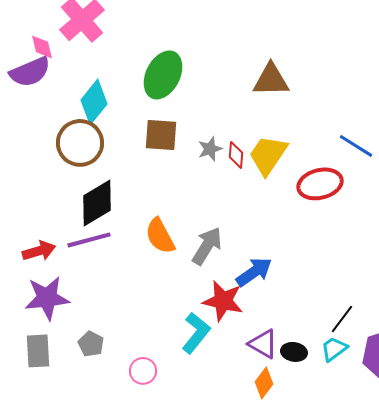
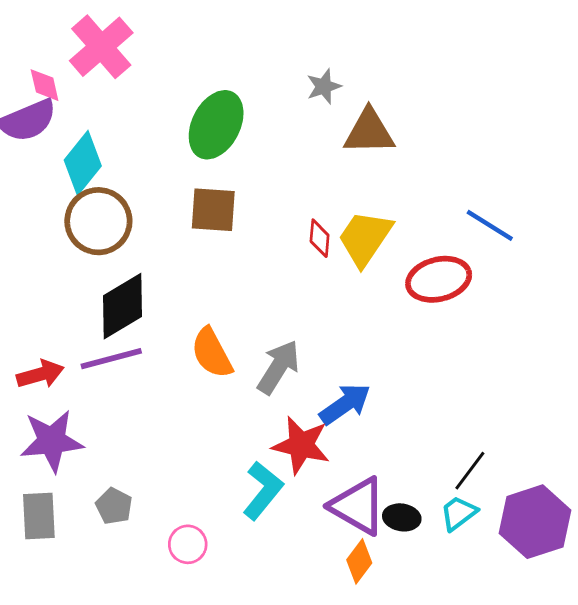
cyan diamond: (94, 102) -> (83, 163), moved
gray star: (210, 149) -> (324, 86), moved
purple triangle: (263, 344) -> (358, 506), size x1.4

